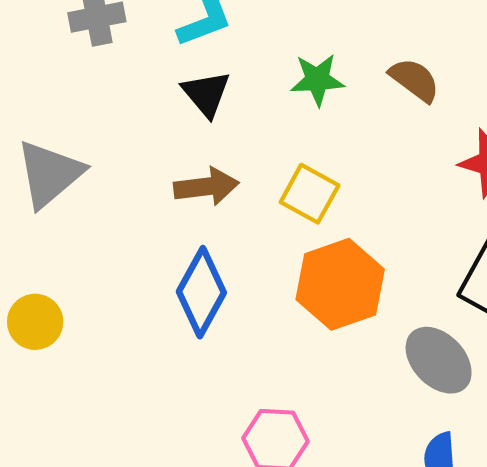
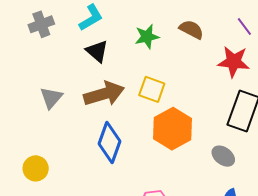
gray triangle: (50, 174) -> (51, 98), moved, size x0.7
brown arrow: (206, 187) -> (104, 94), size x1.4
gray ellipse: (439, 360) -> (223, 156), size x0.7

